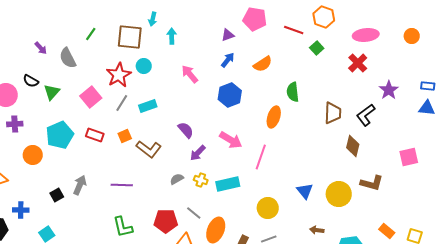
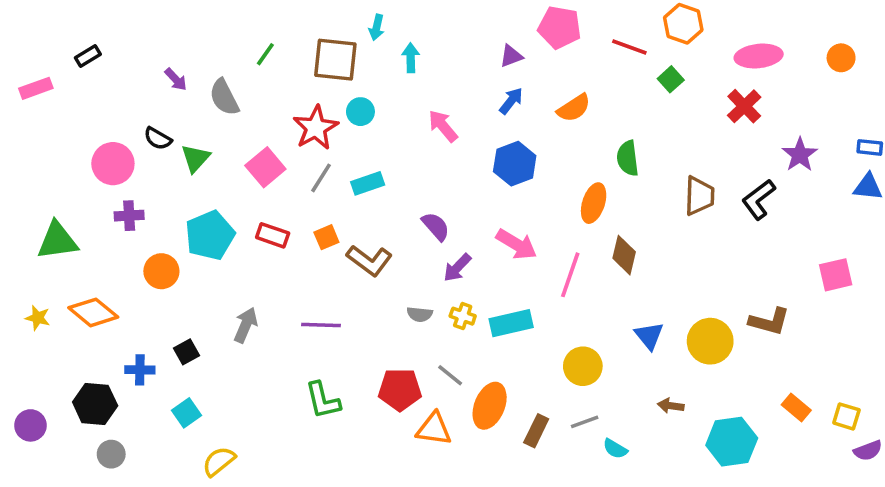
brown diamond: (353, 146) -> (624, 255), moved
gray semicircle: (177, 179) -> (420, 314), turned -144
black square: (57, 195) -> (187, 352), moved

